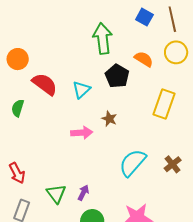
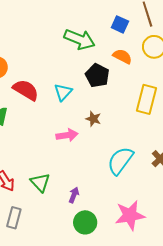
blue square: (144, 17) -> (120, 24), moved
green arrow: (103, 38) -> (80, 39), turned 124
green triangle: (56, 194) -> (40, 182), moved

